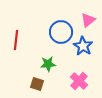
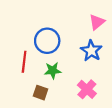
blue circle: (61, 32) -> (47, 41), moved
red line: (16, 40) -> (24, 62), moved

